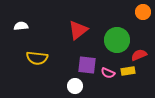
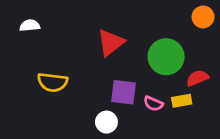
white semicircle: (21, 26) -> (30, 25), moved

